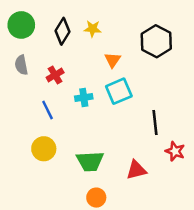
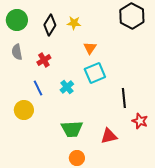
black hexagon: (156, 41) -> (132, 16), moved
cyan cross: (84, 97) -> (67, 87), moved, turned -32
yellow circle: (44, 149) -> (24, 110), moved

